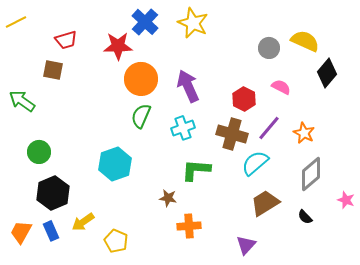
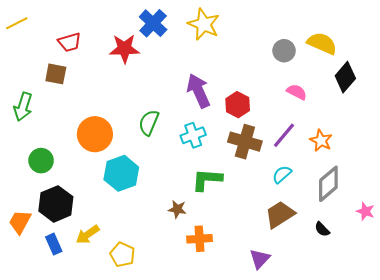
orange circle: (141, 79) -> (95, 134), moved
red hexagon: (244, 99) -> (238, 105), moved
green arrow: (22, 101) -> (23, 107), turned -108
cyan semicircle: (255, 163) -> (282, 174), moved, size x0.7
orange trapezoid: (21, 232) -> (20, 222), moved

